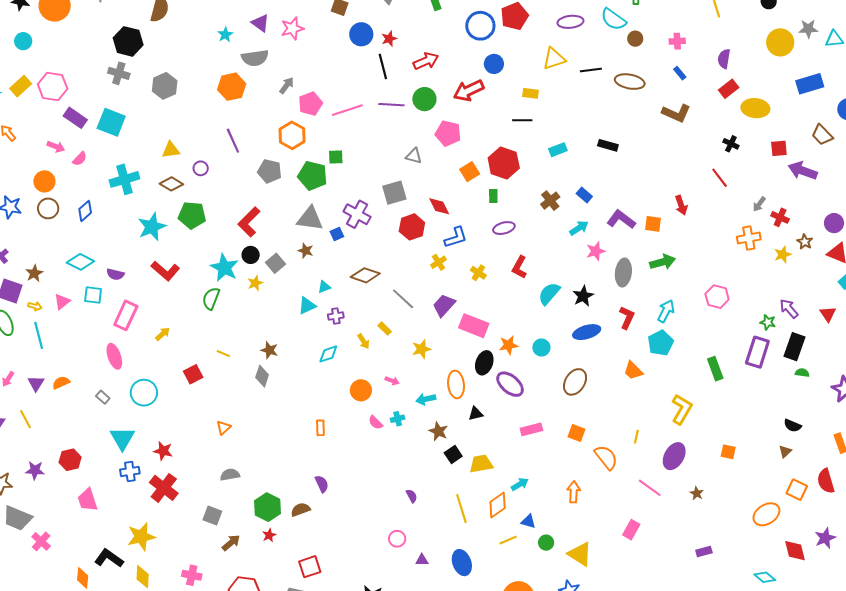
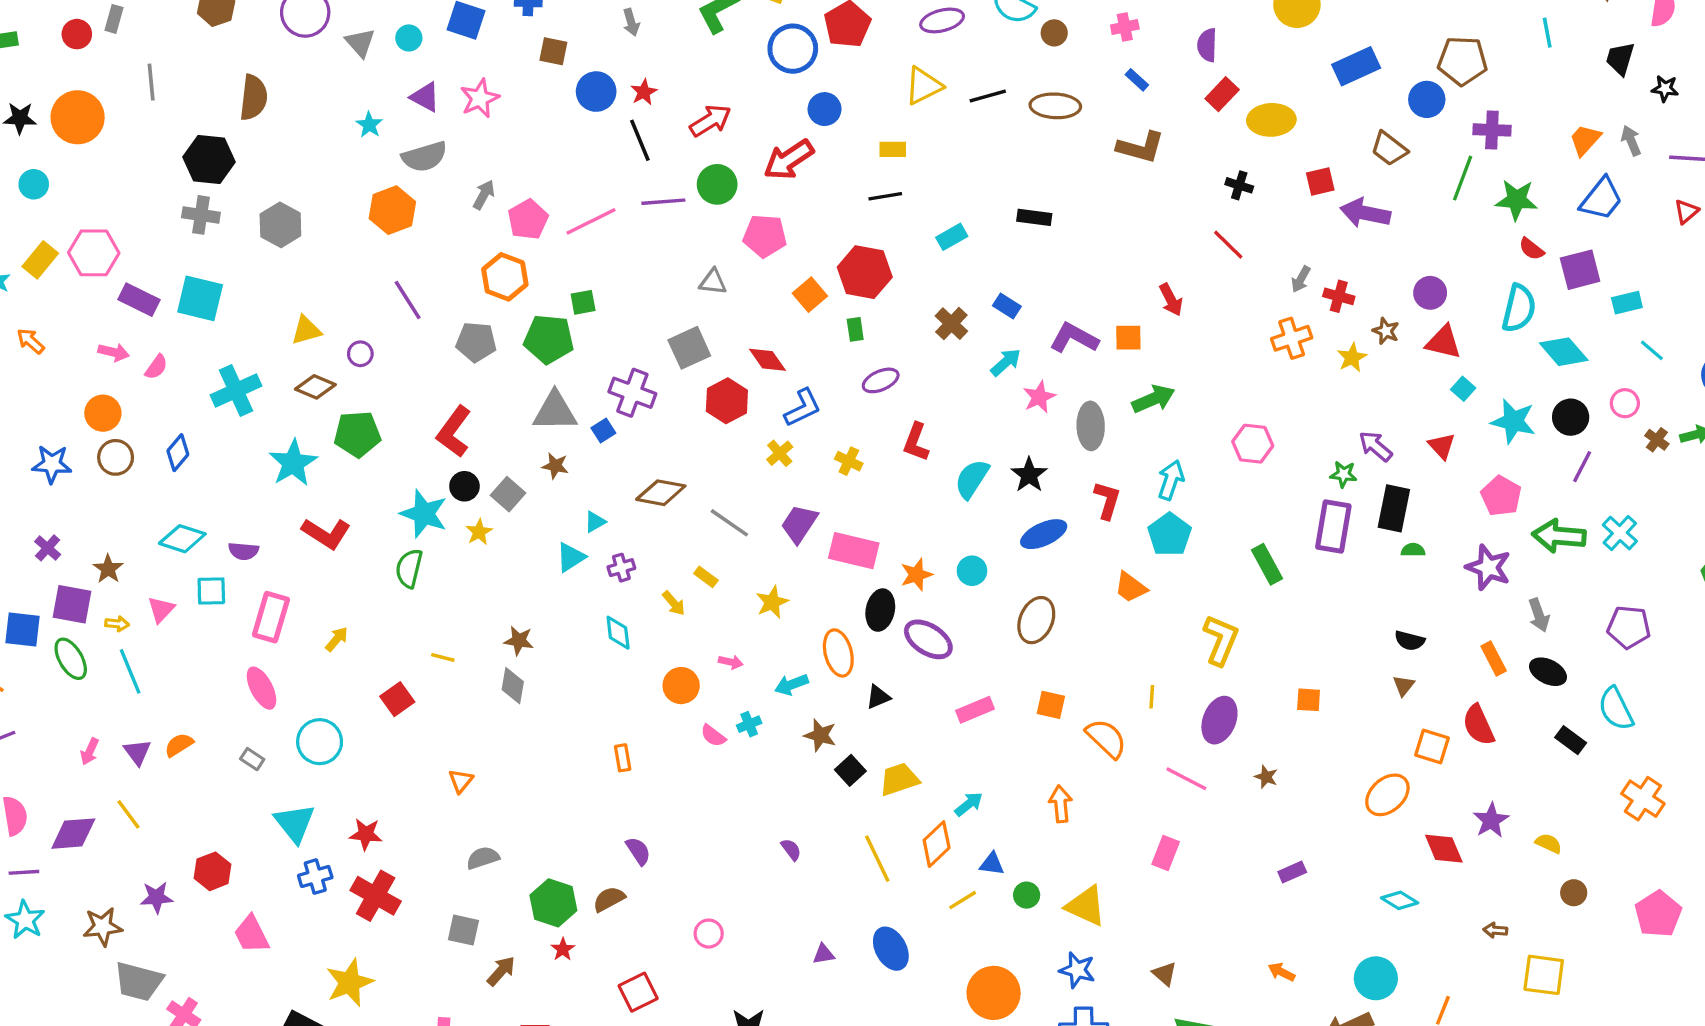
cyan diamond: (328, 354) -> (618, 633), turned -70
pink circle: (397, 539) -> (709, 934), moved

